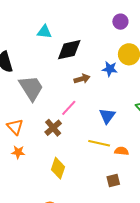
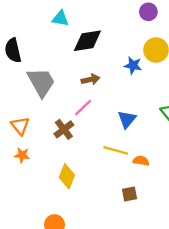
brown arrow: (82, 79) -> (90, 80), moved

